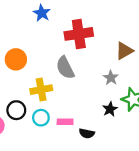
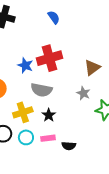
blue star: (42, 13) -> (25, 65), moved
gray semicircle: (65, 68) -> (41, 90), turned -45
black star: (110, 109) -> (49, 115), moved

